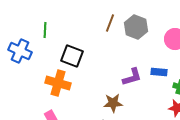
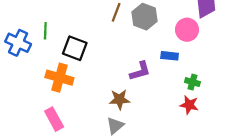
green line: (45, 30) -> (45, 31), moved
blue rectangle: (159, 72) -> (170, 56), moved

